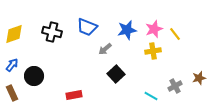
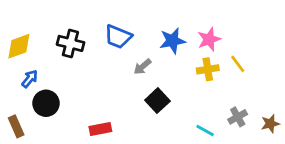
yellow line: (175, 34) -> (238, 64), moved
blue arrow: (12, 65) -> (30, 79), moved
brown star: (199, 78) -> (270, 124), moved

